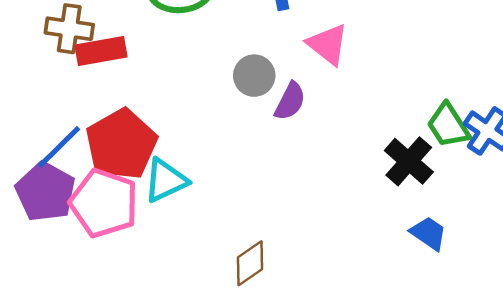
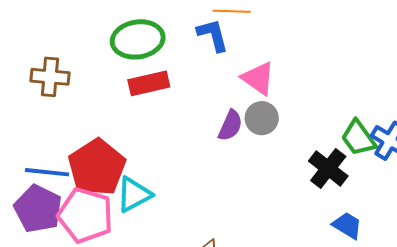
red rectangle: (101, 51) -> (149, 83), moved
gray circle: (254, 76) -> (262, 118), moved
blue line: (59, 147) -> (47, 172), turned 54

